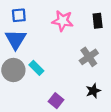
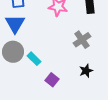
cyan rectangle: (36, 68) -> (34, 59), moved

